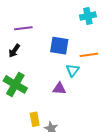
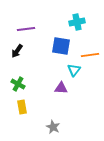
cyan cross: (88, 16) -> (77, 22), moved
green cross: (15, 84) -> (18, 84), size x0.6
yellow rectangle: (35, 119) -> (22, 107), moved

